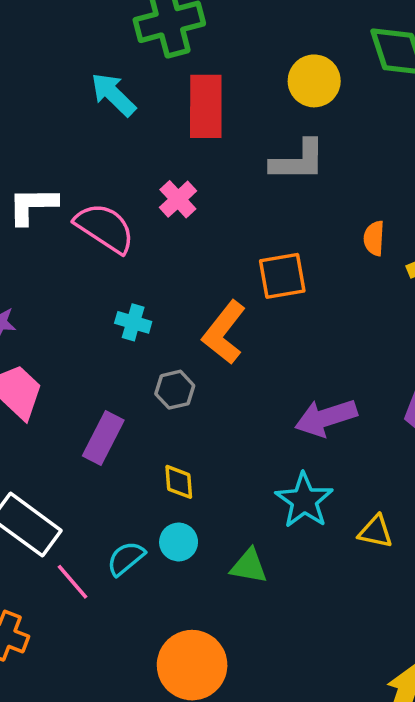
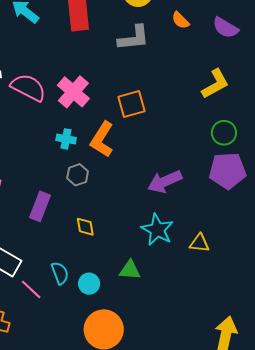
pink cross: (178, 199) -> (73, 92), moved, size x1.5
orange semicircle: (374, 238) -> (180, 20), moved, turned -42
cyan cross: (133, 322) -> (66, 139), moved
cyan circle: (179, 542) -> (89, 284), moved
cyan semicircle: (126, 558) -> (60, 273), turned 115

